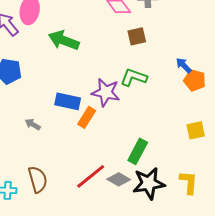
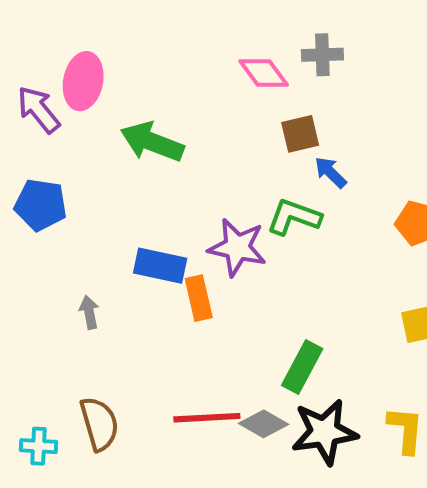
blue arrow: (184, 65) -> (331, 172), moved
orange rectangle: (87, 117) -> (199, 298), turned -45
gray arrow: (33, 124) -> (89, 312), turned 49
red line: (91, 176) -> (207, 418), turned 36

